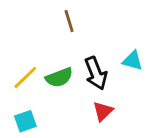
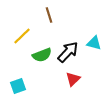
black arrow: (96, 73) -> (68, 52), turned -115
yellow line: (25, 77) -> (22, 36), moved

